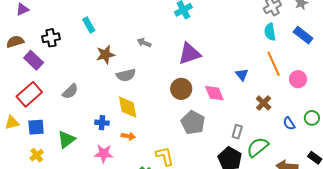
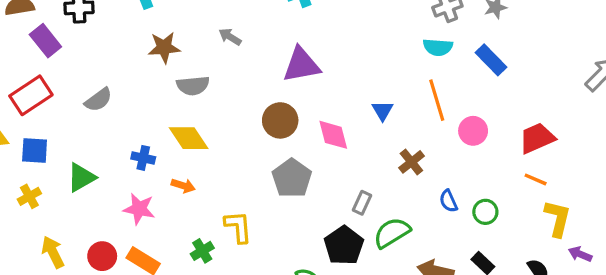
cyan semicircle: (270, 32) -> (438, 47), turned -84
yellow diamond: (128, 107) -> (189, 138), turned -30
green circle: (312, 118) -> (485, 212), moved

